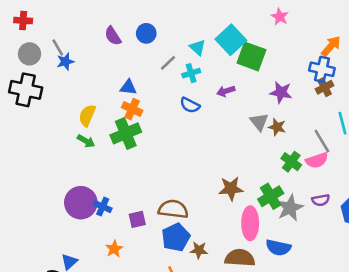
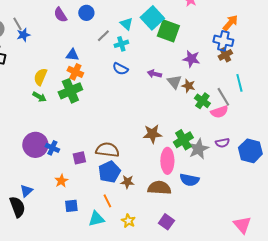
purple arrow: (226, 91) -> (154, 74), moved, turned 32
green cross: (291, 162) -> (202, 101), moved

